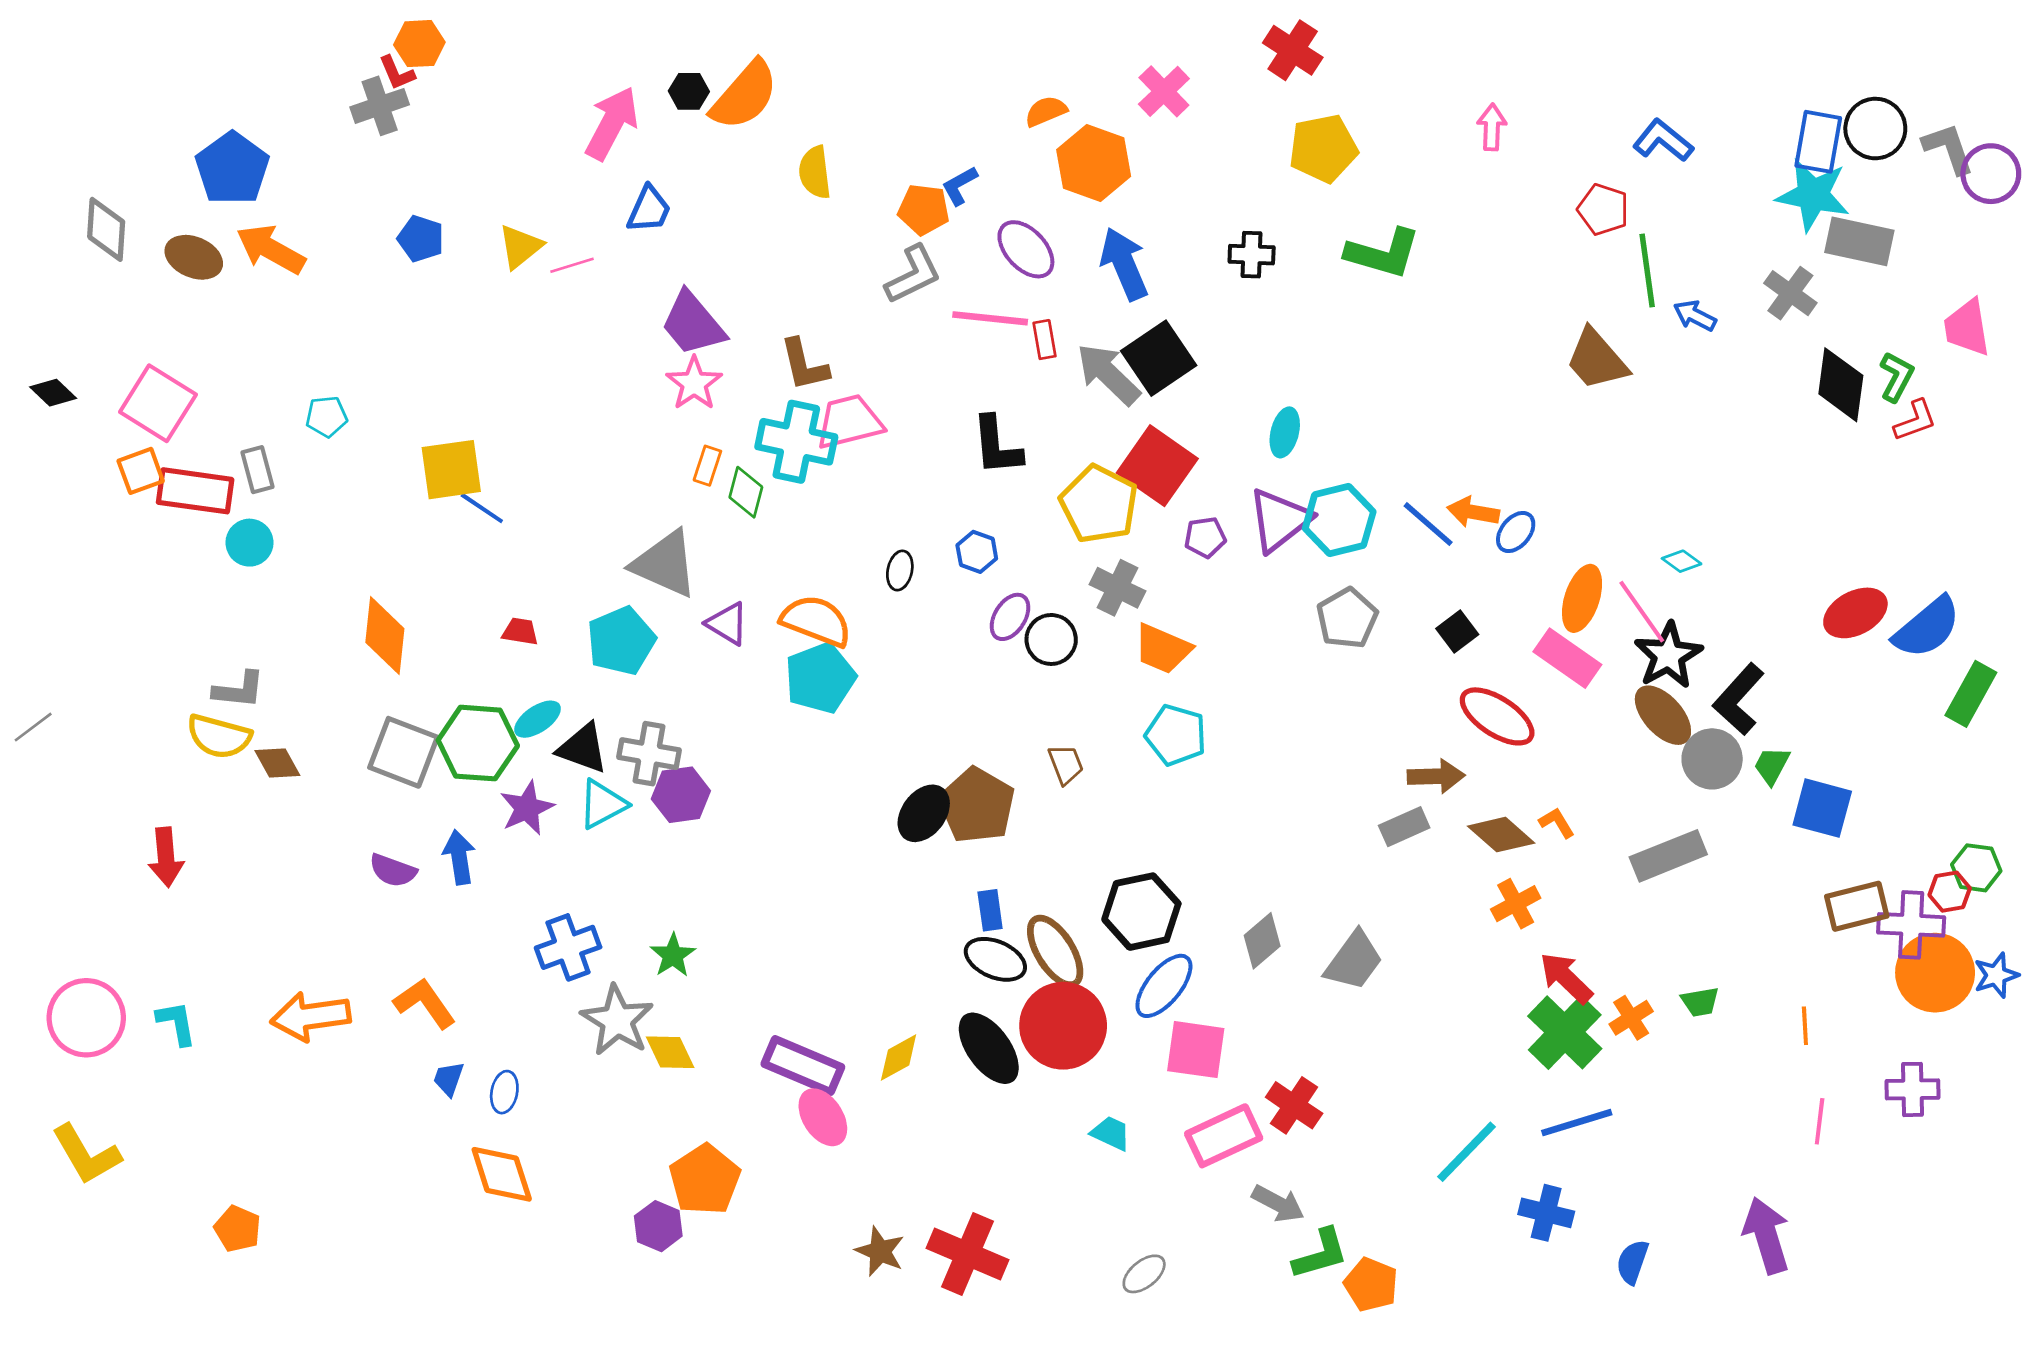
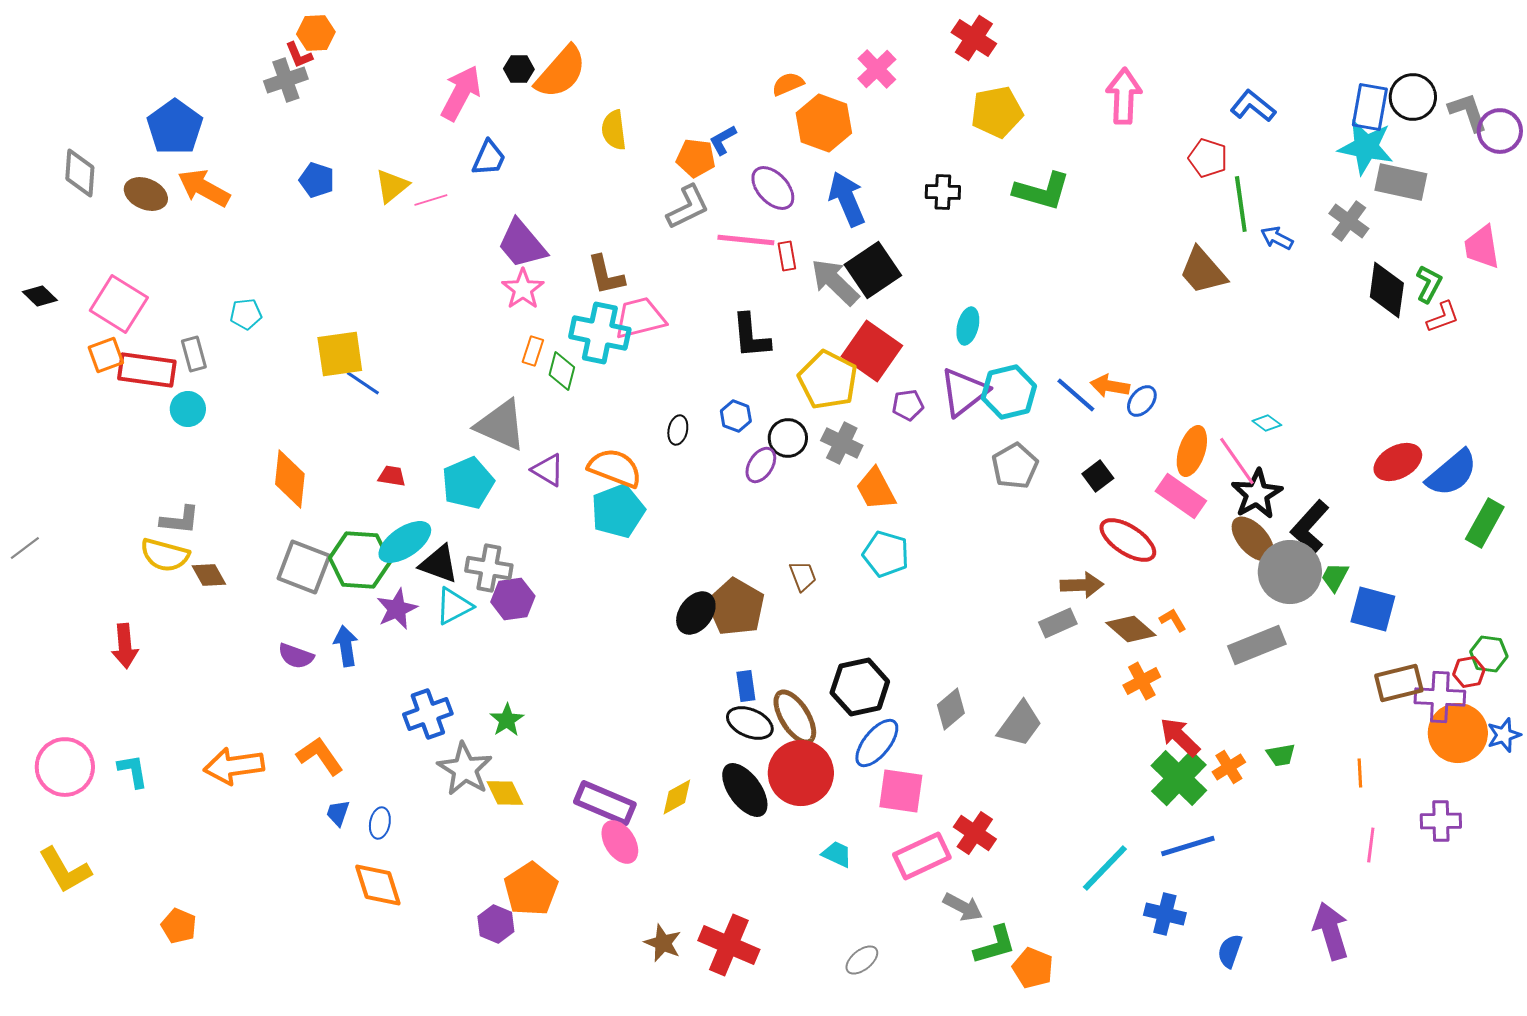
pink arrow: (1492, 127) -> (1124, 96), size x1.6
black circle: (1051, 639) -> (788, 438), moved
orange trapezoid: (1163, 649) -> (876, 489), turned 39
cyan ellipse: (538, 719) -> (405, 542), size x1.5
gray circle: (1712, 759) -> (1290, 572), size x1.4

